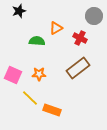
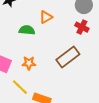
red cross: (80, 38) -> (82, 27), moved

